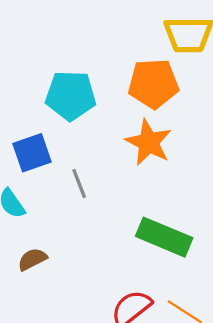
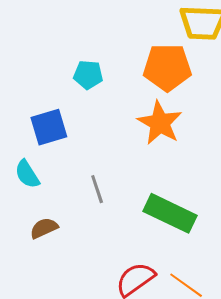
cyan pentagon: (71, 96) -> (88, 75), size x0.6
gray line: (79, 183) -> (97, 189), moved

